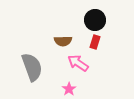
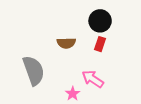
pink arrow: (78, 63) -> (93, 79), moved

